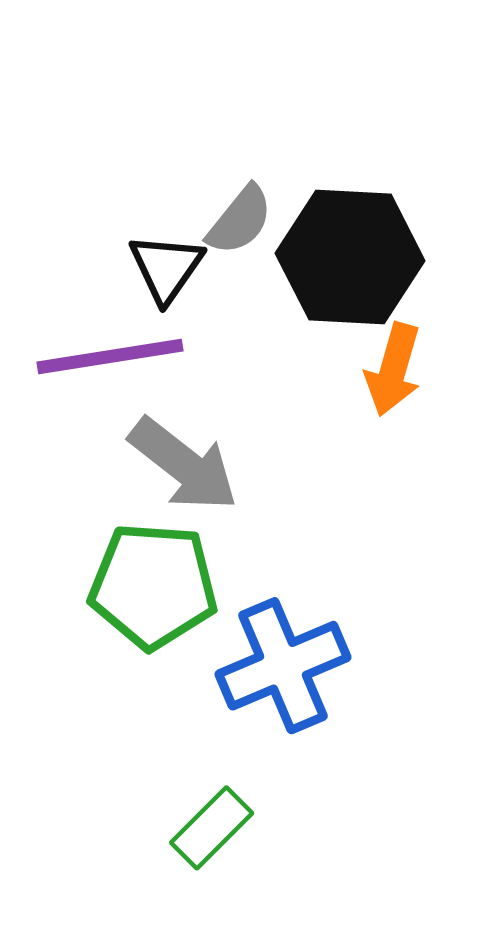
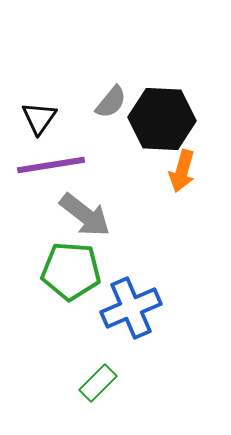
black triangle: (166, 268) -> (39, 118), moved

